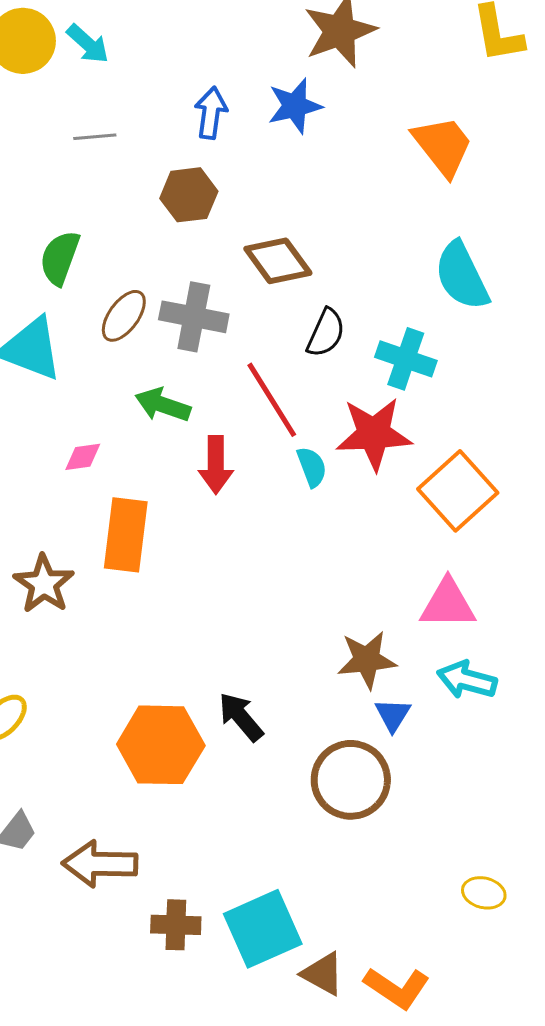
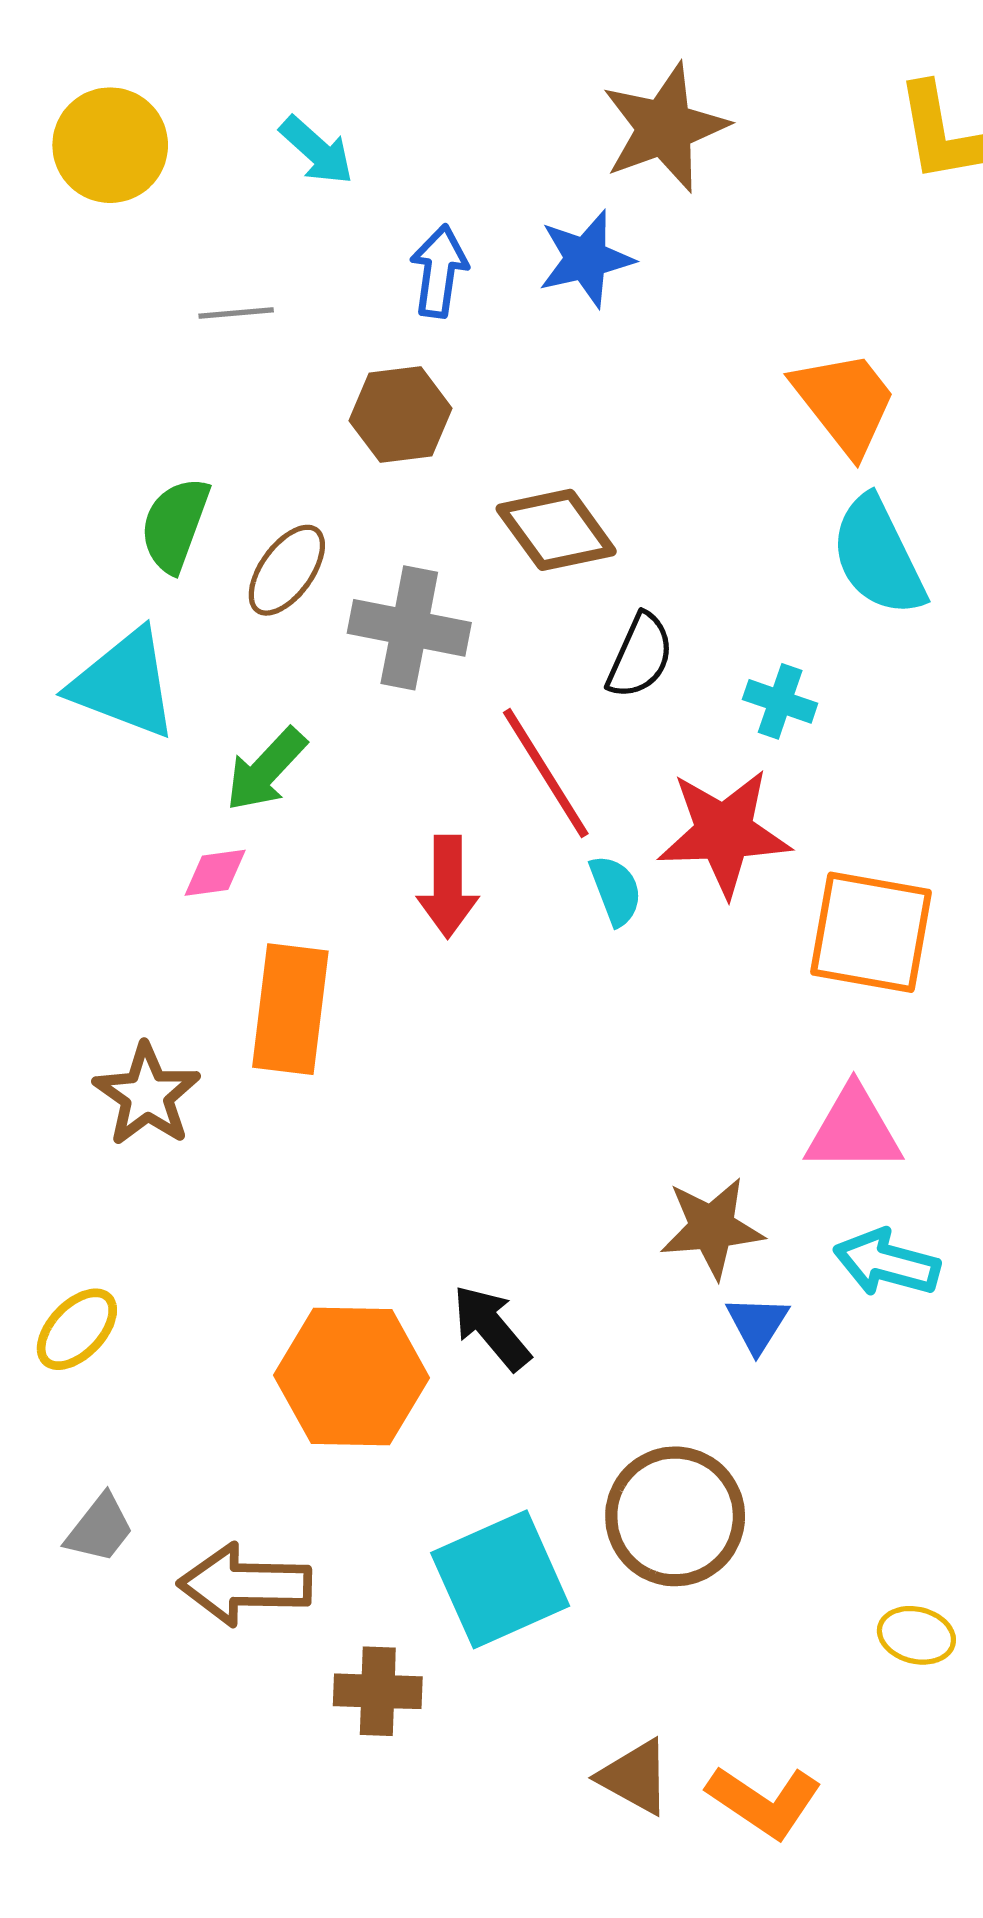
cyan arrow: (88, 44) -> (317, 150), moved
orange trapezoid: (443, 146) -> (845, 402), moved
brown ellipse: (124, 316) -> (287, 570), moved
cyan cross: (406, 359) -> (780, 701), size x0.7
green arrow: (163, 405) -> (266, 770), moved, turned -66
orange square: (458, 491) -> (871, 932), turned -38
brown circle: (351, 780) -> (675, 1516), moved
cyan square: (263, 929) -> (500, 1579), moved

